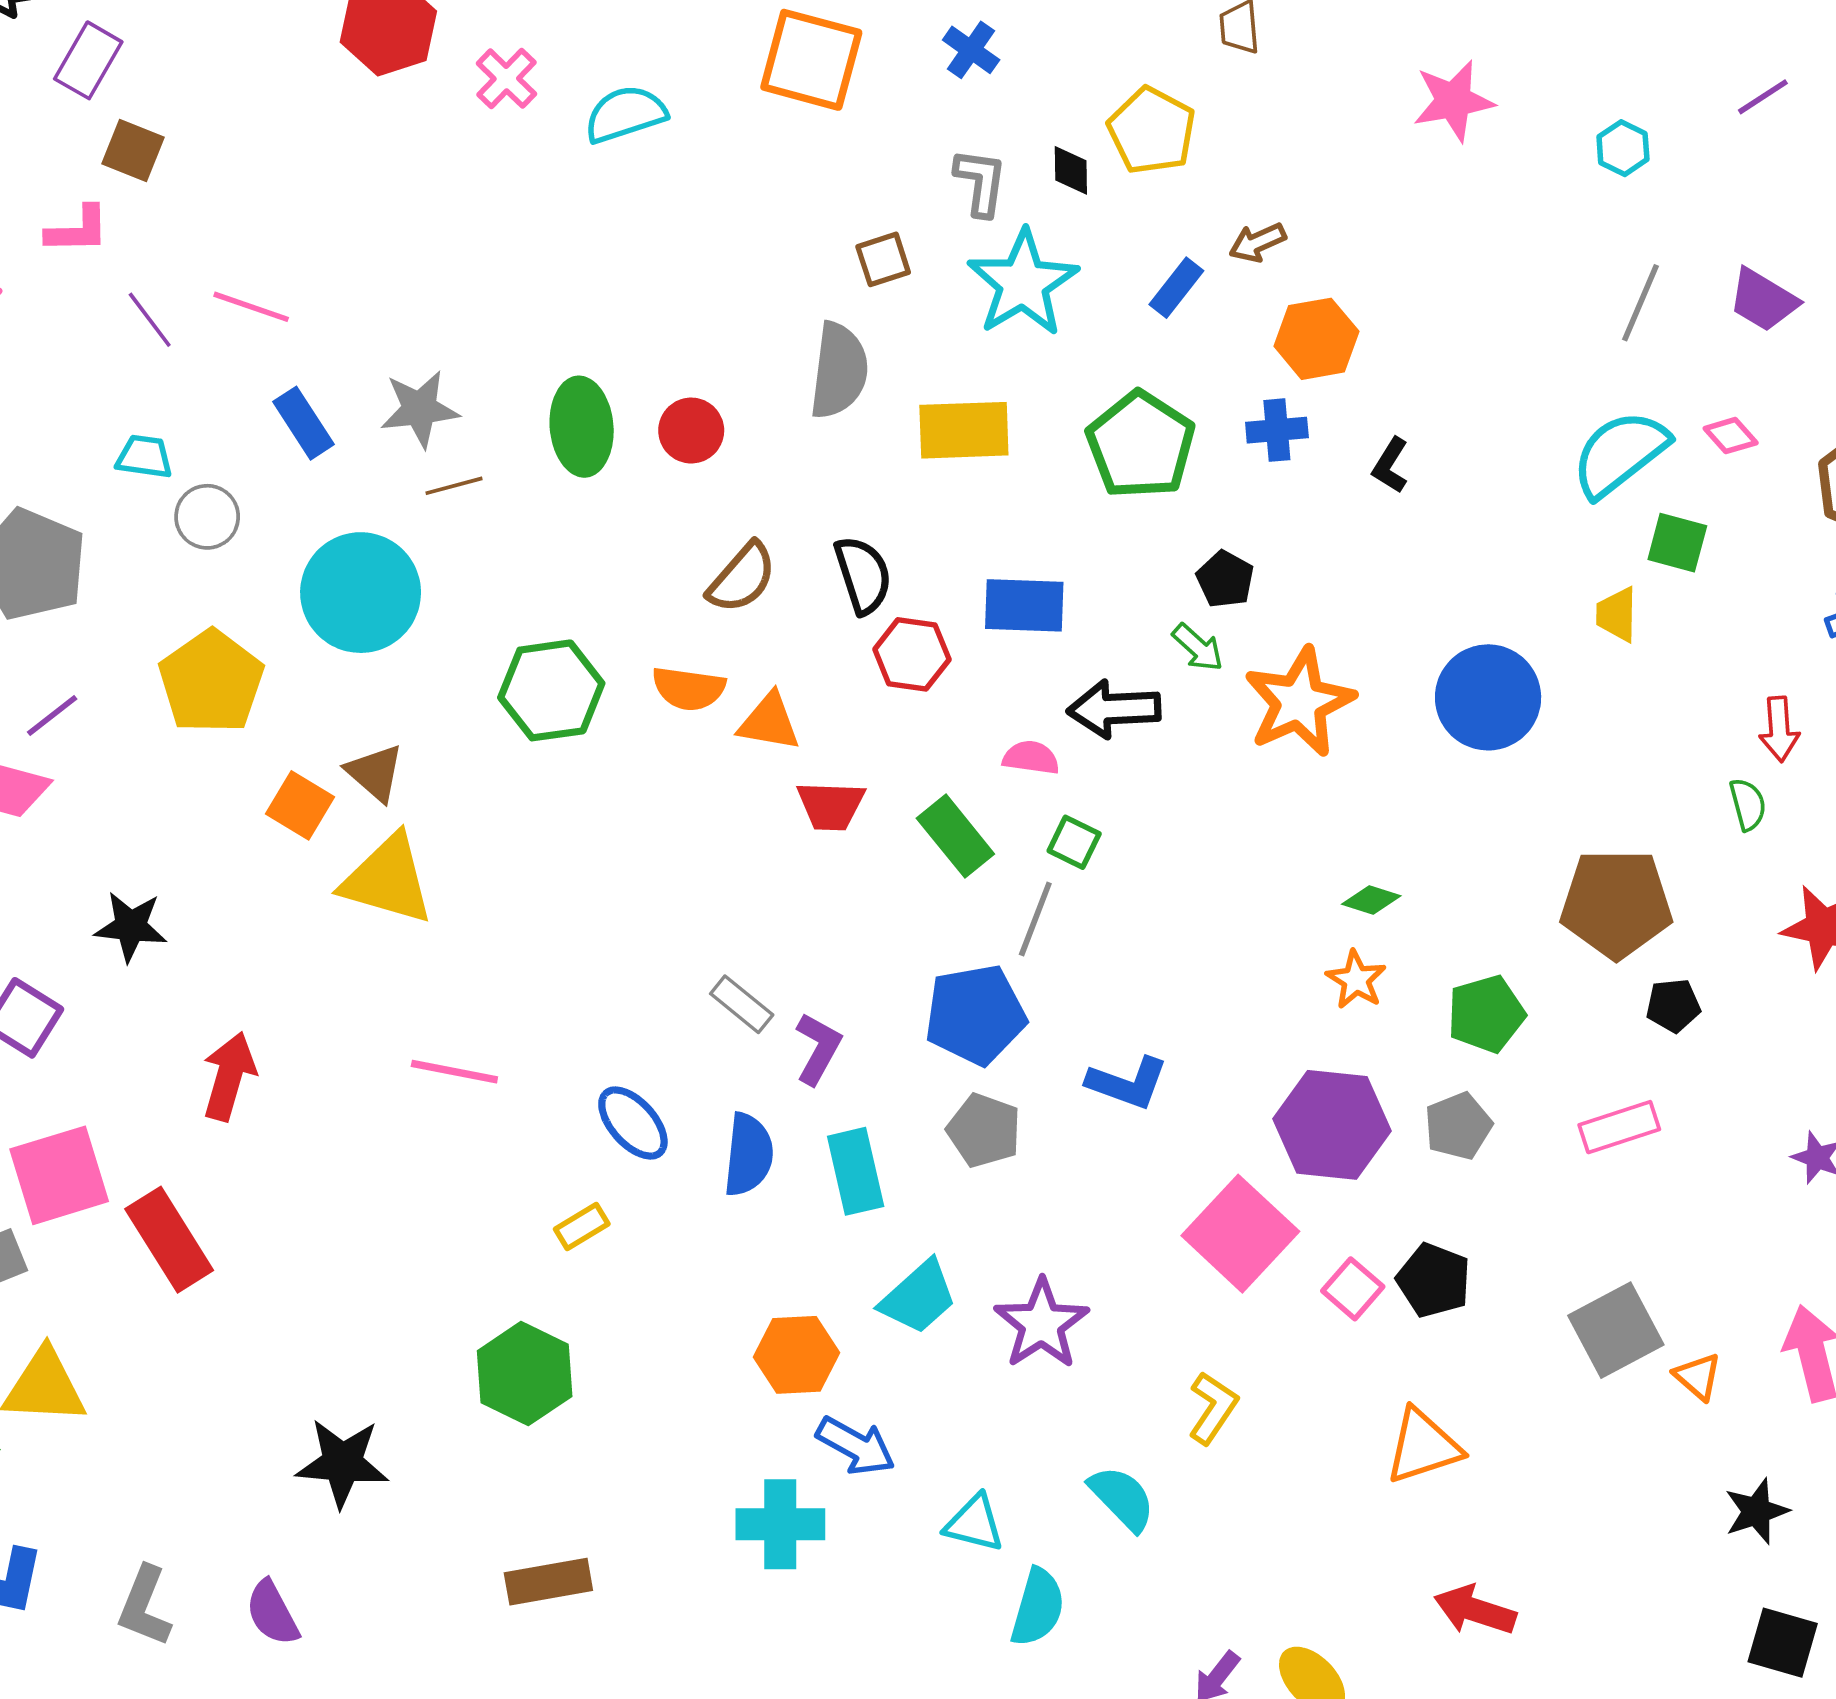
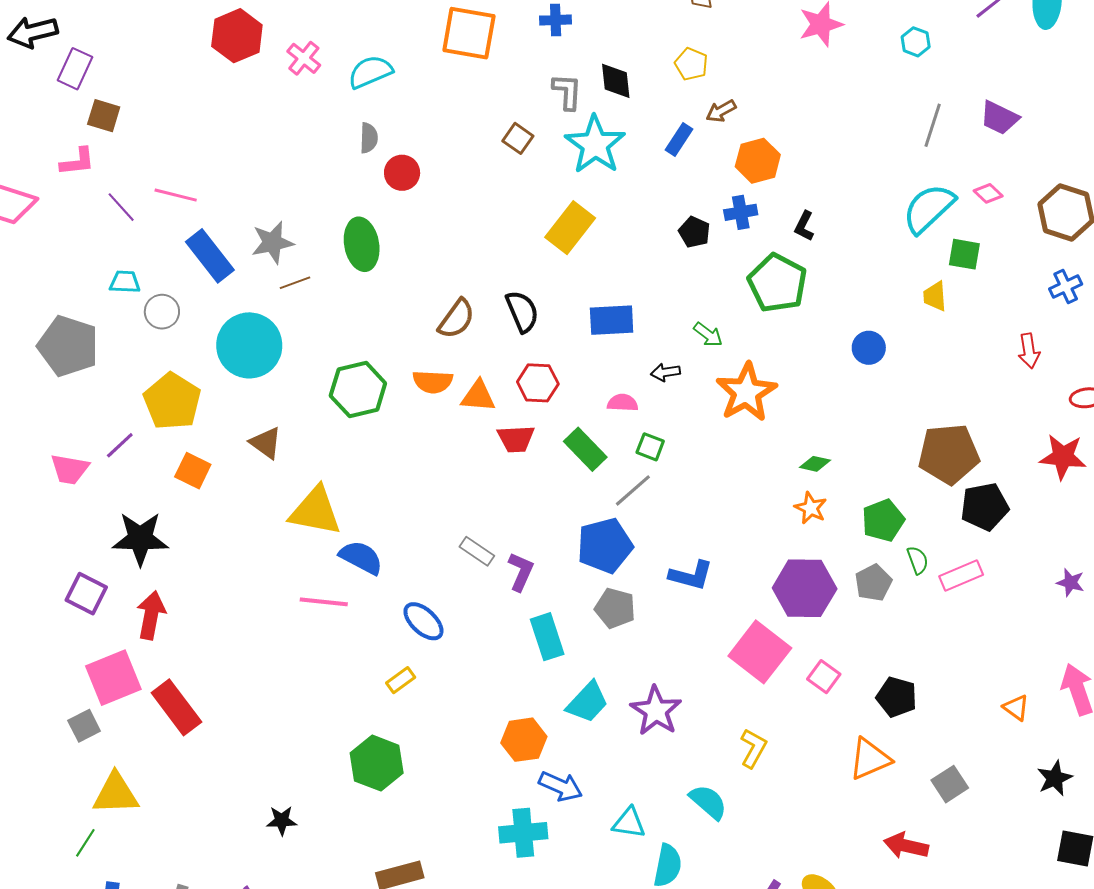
blue cross: (971, 50) -> (556, 20), turned -32
yellow pentagon: (1152, 131) -> (691, 64), moved, size x0.7
black diamond: (1071, 170) -> (616, 81), size x1.4
brown square: (883, 259) -> (518, 138), turned -32
gray semicircle: (839, 371) -> (369, 138), moved, size x0.6
blue rectangle: (304, 423) -> (210, 256), size x1.4
yellow rectangle: (964, 430) -> (570, 228), turned -45
red circle: (691, 431) -> (402, 173), moved
green pentagon: (1141, 445) -> (777, 283), moved
black pentagon: (1225, 579) -> (694, 232), moved
red hexagon: (912, 654) -> (538, 383), moved
blue circle: (1488, 697) -> (869, 348), size x0.6
orange star: (1299, 702) -> (746, 392), moved
black arrow: (1114, 709) -> (666, 372), size x0.6
purple line: (52, 716) -> (120, 445), moved
green semicircle: (1748, 804) -> (918, 560), moved
orange square: (300, 805) -> (193, 471), moved
yellow triangle: (388, 880) -> (315, 511), moved
gray line: (1035, 919) -> (633, 490), turned 33
black star: (131, 926) -> (140, 539), size x1.4
black pentagon: (1673, 1005) -> (985, 507), size x1.6
red arrow: (229, 1076) -> (151, 615), moved
blue semicircle: (748, 1155) -> (361, 557), moved, turned -63
black pentagon: (1434, 1280) -> (897, 697), moved
gray square: (1616, 1330) -> (950, 784), moved, size x0.7
black star: (342, 1463) -> (282, 821), size x0.6

